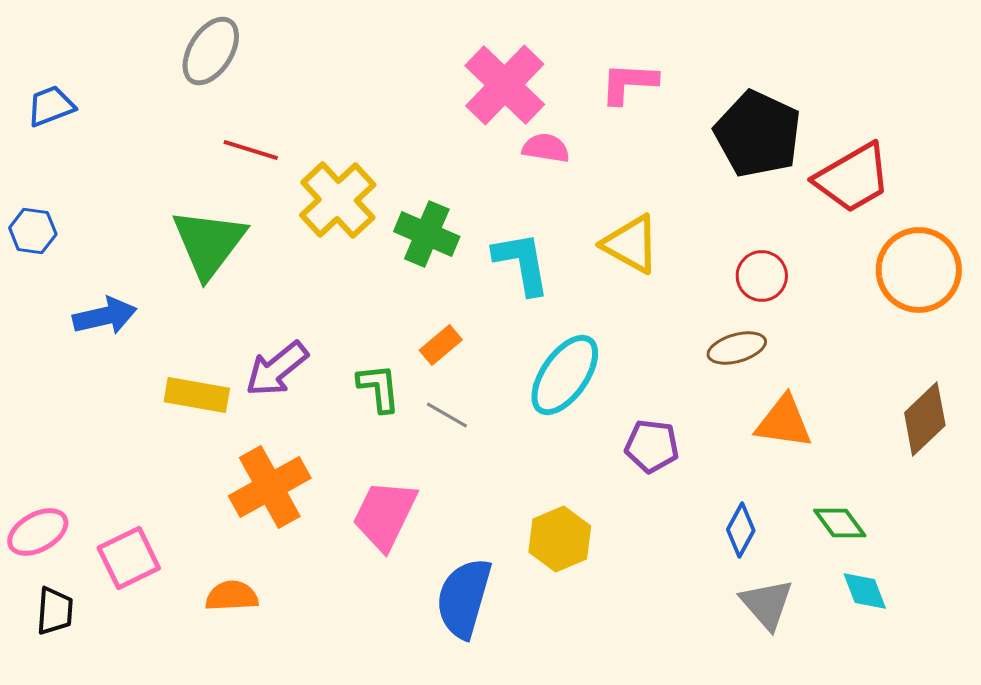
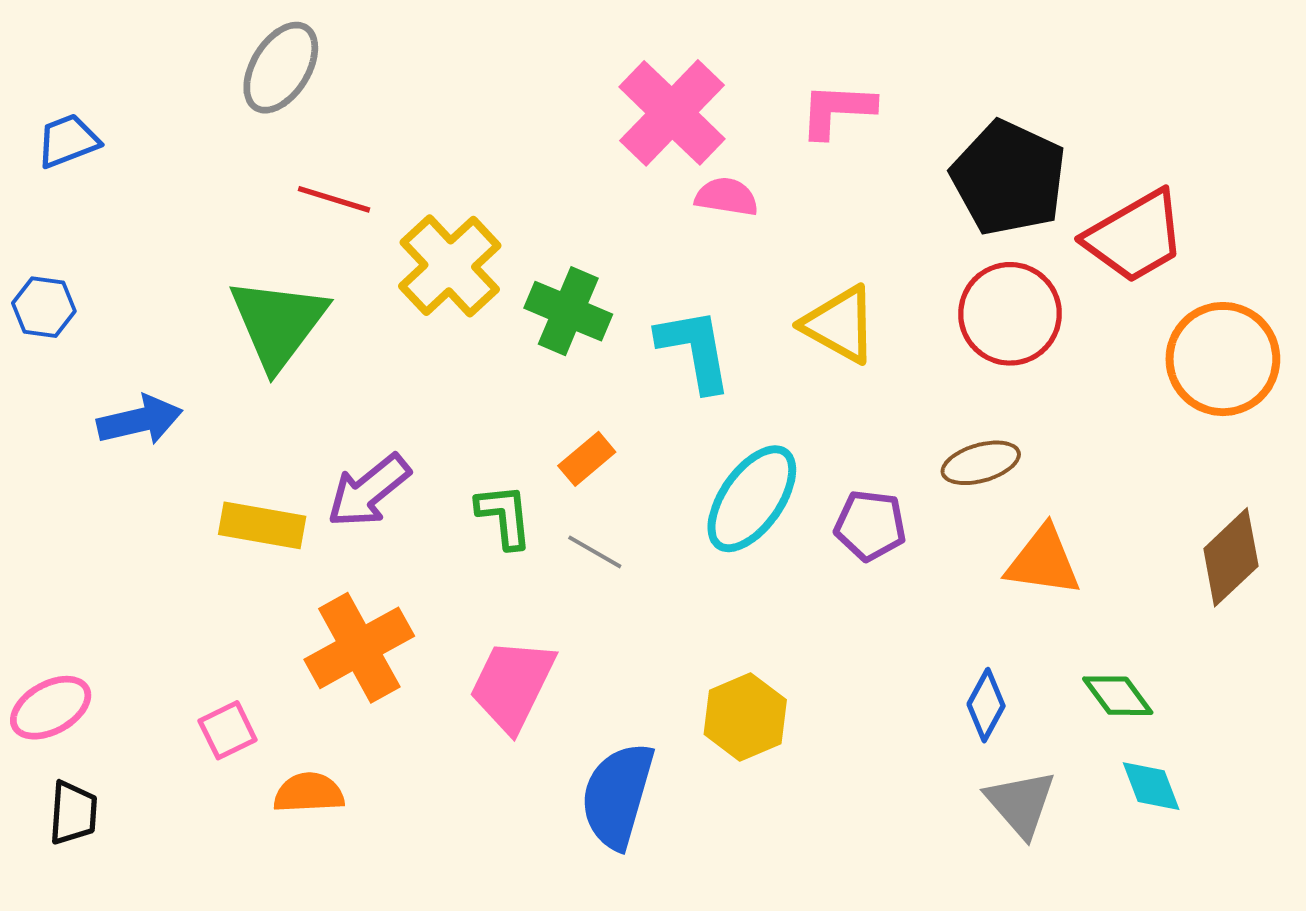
red circle: (762, 276) -> (1010, 314), moved, size x1.5
purple pentagon: (652, 446) -> (870, 525), moved
pink square: (129, 558) -> (228, 730), moved, size x0.7

